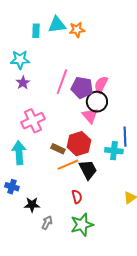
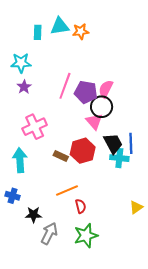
orange line: (68, 165) -> (67, 191), moved
black trapezoid: (88, 170) -> (113, 143), moved
gray arrow: (47, 223) -> (49, 233), size x1.5

